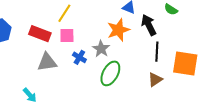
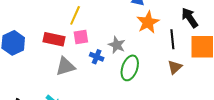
black arrow: (149, 25) -> (190, 18), moved
orange star: (118, 30) -> (148, 22), moved

